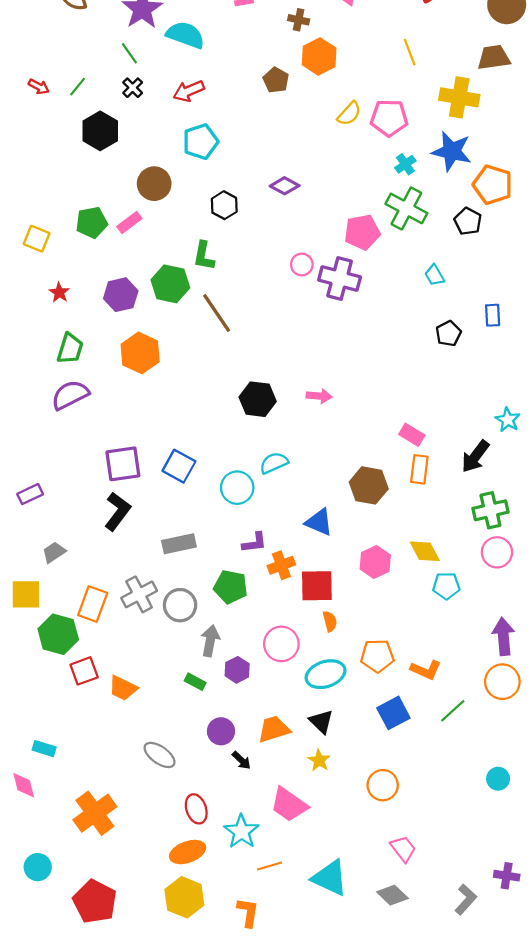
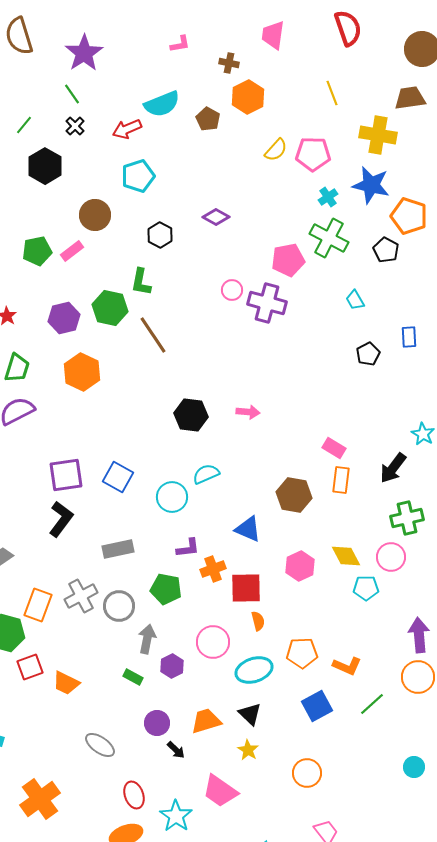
cyan semicircle: (185, 35) -> (162, 104), moved, turned 138
pink circle: (497, 552) -> (391, 557), moved

